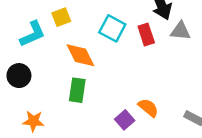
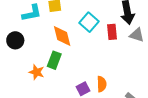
orange semicircle: (148, 108) -> (102, 84), turned 35
orange star: (33, 121) -> (37, 72), moved

